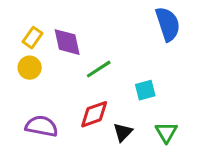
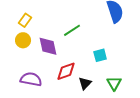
purple diamond: (67, 42) -> (48, 46), moved
green line: (99, 69) -> (72, 30), moved

